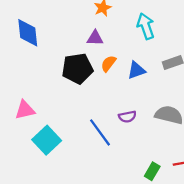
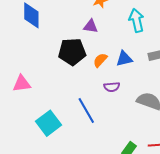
orange semicircle: (108, 64) -> (100, 60), moved
purple semicircle: (127, 117) -> (112, 87), moved
cyan square: (47, 140) -> (48, 123), moved

